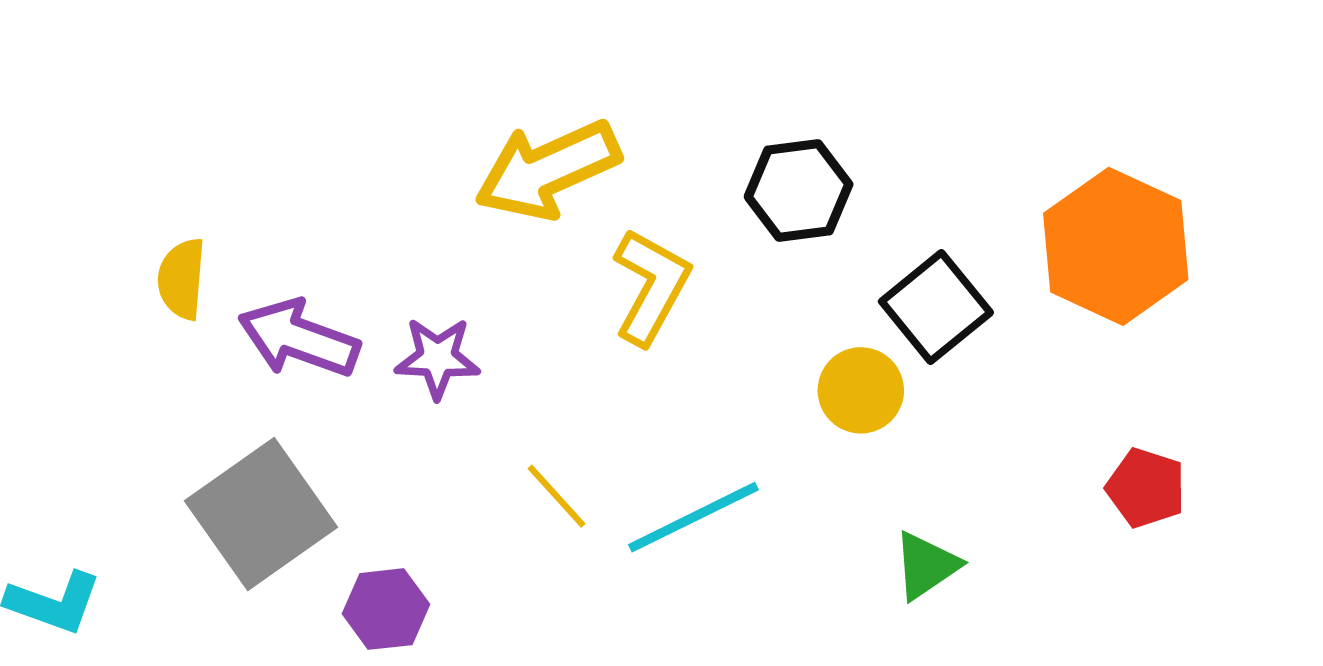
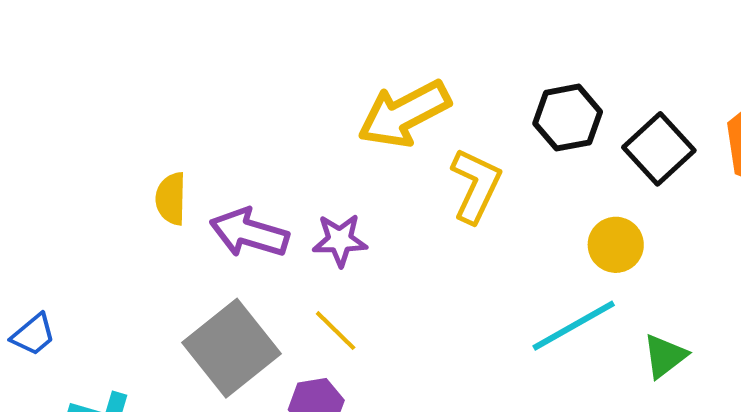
black square: (936, 307) -> (659, 149), moved
yellow line: (556, 496) -> (336, 331), moved
cyan line: (693, 517) -> (574, 326), moved

